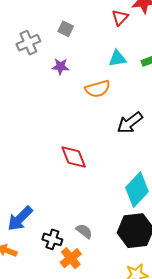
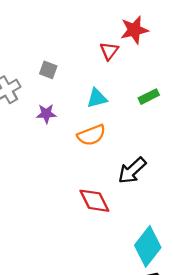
cyan triangle: (117, 58) -> (97, 98), moved
red diamond: (74, 157) -> (94, 201), moved

